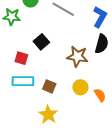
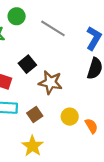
brown star: (77, 56) -> (50, 82), moved
brown square: (49, 86) -> (35, 114), turned 32

